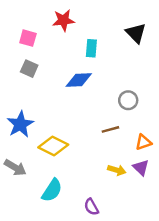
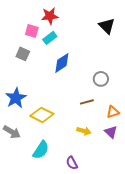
pink square: (28, 38) -> (32, 31), moved
cyan rectangle: (91, 48) -> (50, 38), moved, turned 48
blue diamond: (79, 80) -> (62, 63), turned -30
yellow arrow: (117, 170) -> (84, 131), moved

